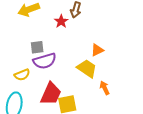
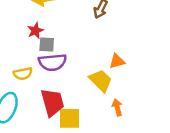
red star: (61, 21) -> (35, 31), moved
red trapezoid: (51, 94) -> (52, 102), turned -50

